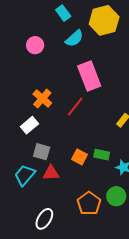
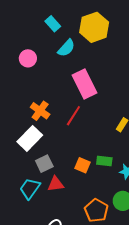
white rectangle: (29, 125) -> (30, 138), size x1.4
gray square: (42, 152) -> (44, 164), turned -36

